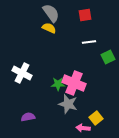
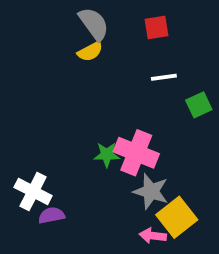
yellow semicircle: (49, 28) -> (90, 51), turned 128
white cross: (22, 73) -> (33, 191), moved
gray star: (68, 104) -> (151, 191), moved
yellow square: (96, 118) -> (177, 217), size x1.5

